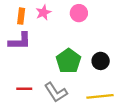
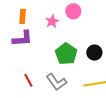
pink star: (43, 12) -> (52, 21), moved
red line: (24, 89) -> (28, 80), turned 64

